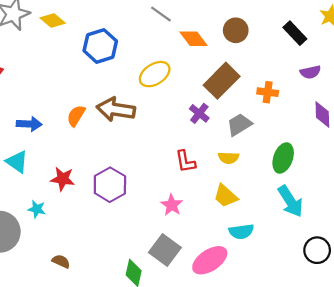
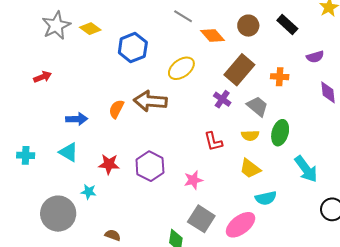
black rectangle: (295, 33) -> (287, 24), moved
gray trapezoid: (239, 125) -> (257, 106), turned 75
green ellipse: (283, 158) -> (280, 133), moved
pink star: (172, 205) -> (193, 180), moved, turned 30

